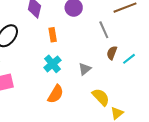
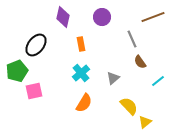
brown semicircle: (112, 53) -> (140, 62), turned -56
cyan line: (129, 59) -> (158, 81), moved

